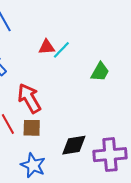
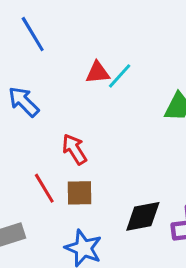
red arrow: (29, 98) -> (74, 149), size x0.7

